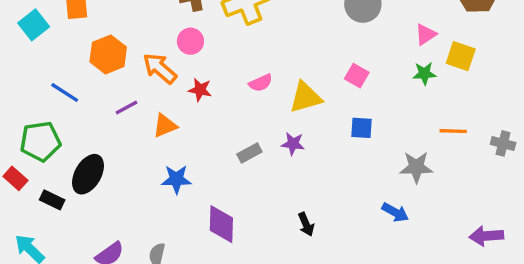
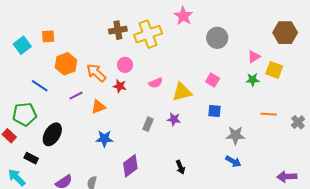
pink circle: (190, 41) -> (125, 65), moved
gray cross: (503, 143) -> (298, 122), turned 32
gray rectangle: (249, 153) -> (148, 124), turned -40
gray star: (416, 167) -> (235, 135), moved
black rectangle: (52, 200) -> (31, 158), moved
purple diamond: (221, 224) -> (130, 166), turned 50

